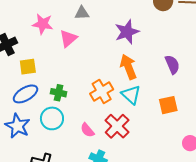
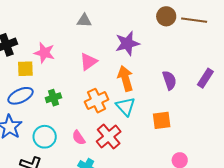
pink star: (43, 24) -> (44, 53), moved
pink triangle: (68, 39) -> (88, 62), moved
green cross: (59, 93) -> (53, 98), turned -35
cyan circle: (52, 118) -> (45, 137), moved

